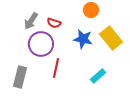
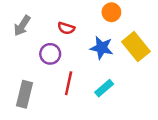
gray arrow: (31, 21) -> (22, 26), moved
purple circle: (41, 44) -> (50, 54), size x0.7
cyan rectangle: (98, 76) -> (104, 88), moved

